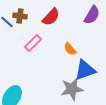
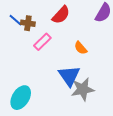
brown cross: (20, 16) -> (28, 23), moved
blue triangle: (85, 70) -> (69, 76), moved, turned -45

